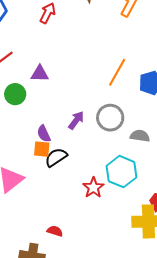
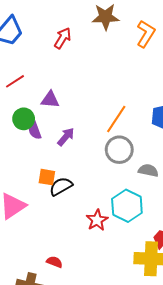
orange line: (117, 72) -> (116, 119), moved
purple arrow: (76, 120) -> (66, 137), moved
purple semicircle: (44, 134) -> (35, 130), moved

